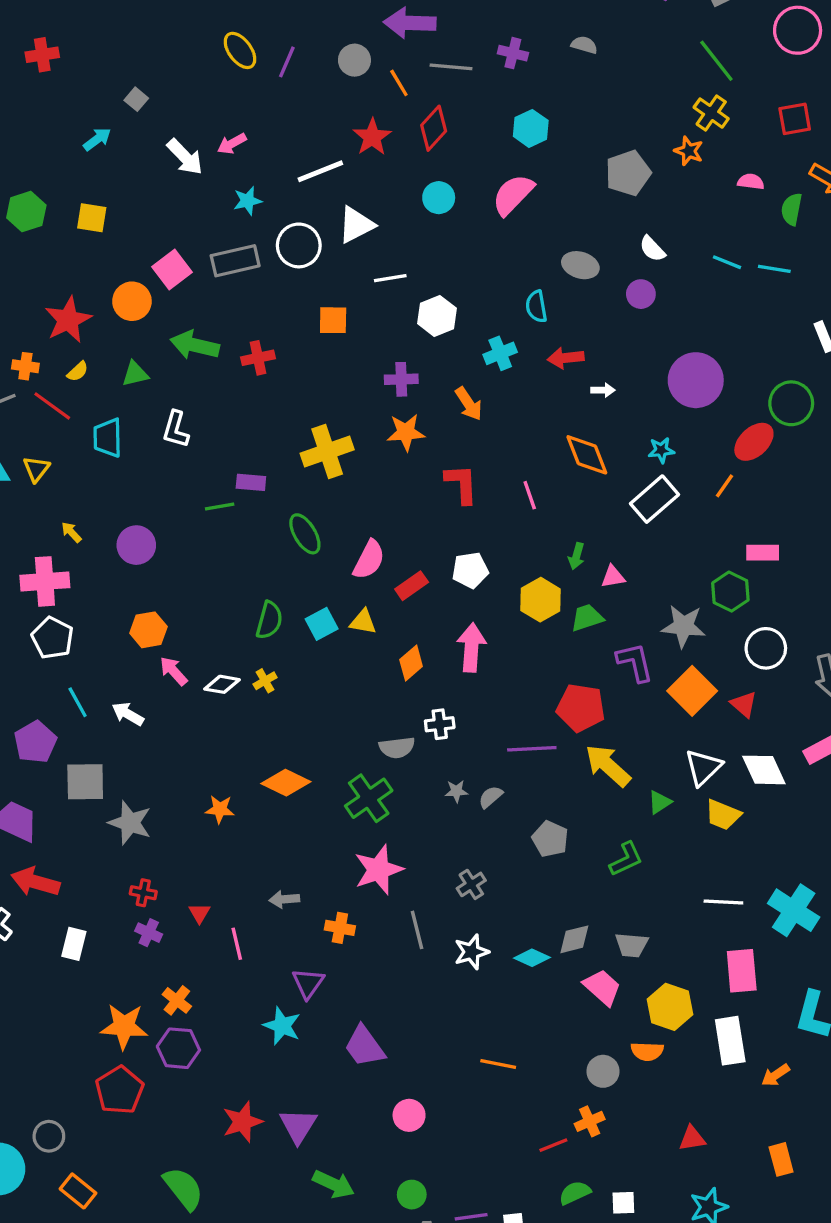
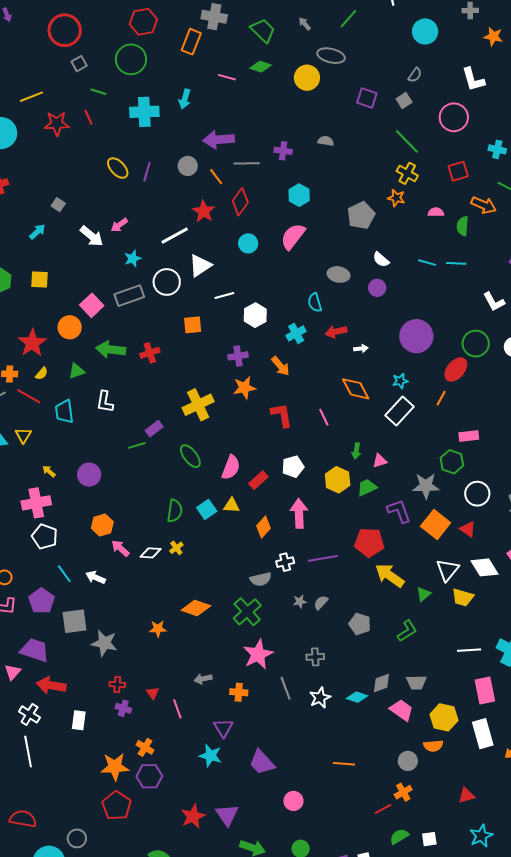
purple rectangle: (251, 482) -> (154, 429), turned -36
purple line: (532, 749) -> (323, 558), moved
gray cross: (471, 884) -> (315, 657), turned 36

